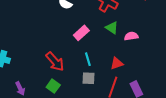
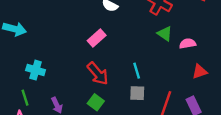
pink rectangle: (81, 33) -> (97, 38), moved
red triangle: (117, 63) -> (200, 72), moved

